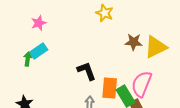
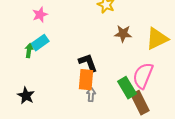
brown star: (134, 42) -> (123, 34), moved
orange rectangle: (110, 88) -> (86, 80), moved

